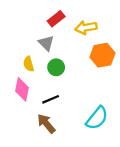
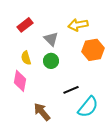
red rectangle: (56, 19) -> (25, 25), moved
gray triangle: (46, 43) -> (51, 39), moved
black line: (51, 99) -> (71, 90), moved

